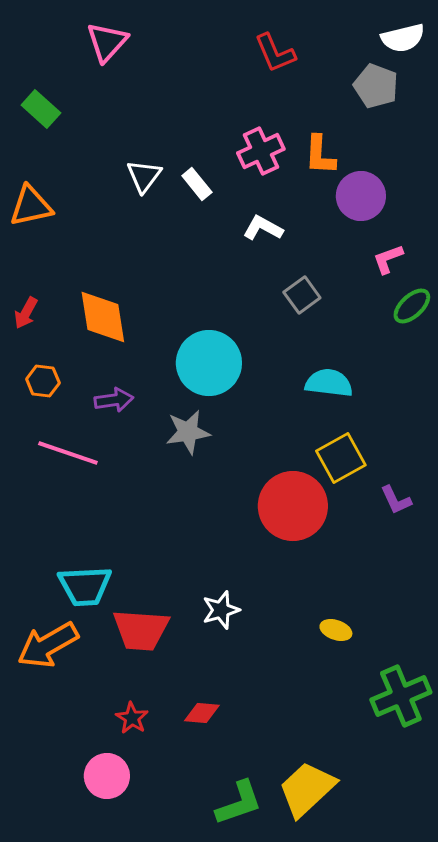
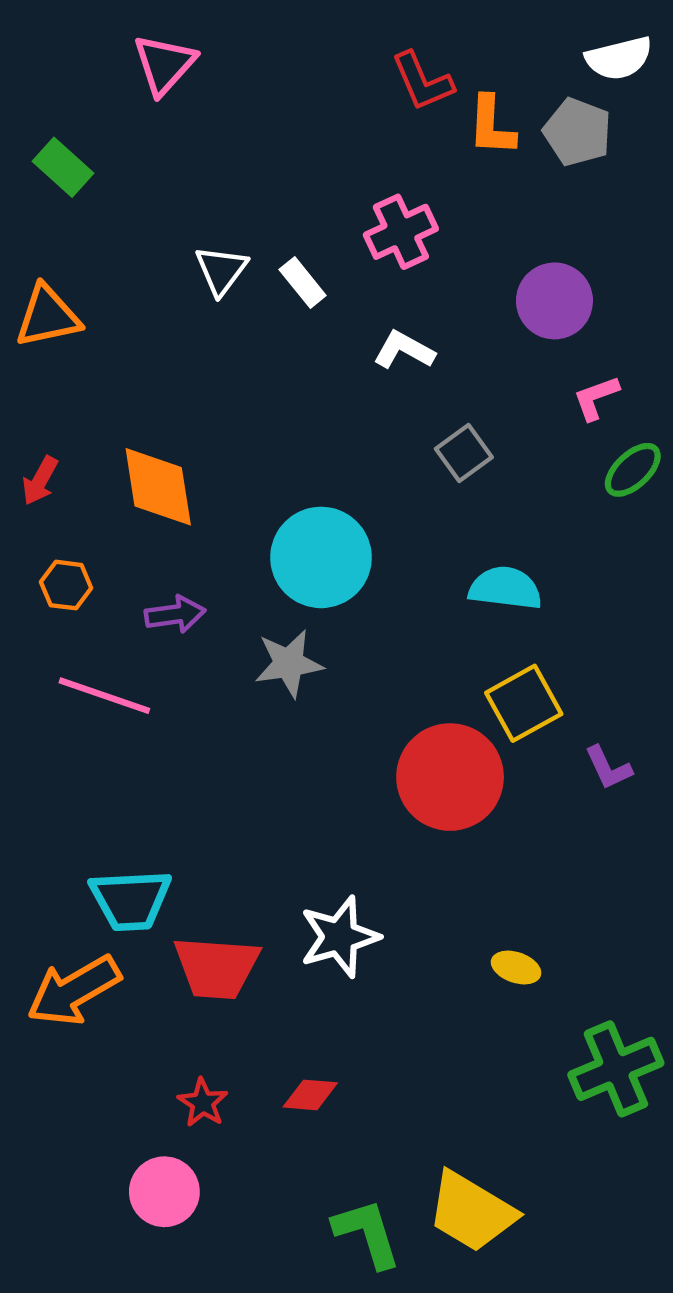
orange L-shape: (320, 155) -> (491, 126), moved
white star: (221, 610) -> (339, 937), size x1.4
yellow trapezoid: (307, 789) -> (472, 1212), turned -106
green L-shape: (239, 803) -> (367, 1233), turned -88

